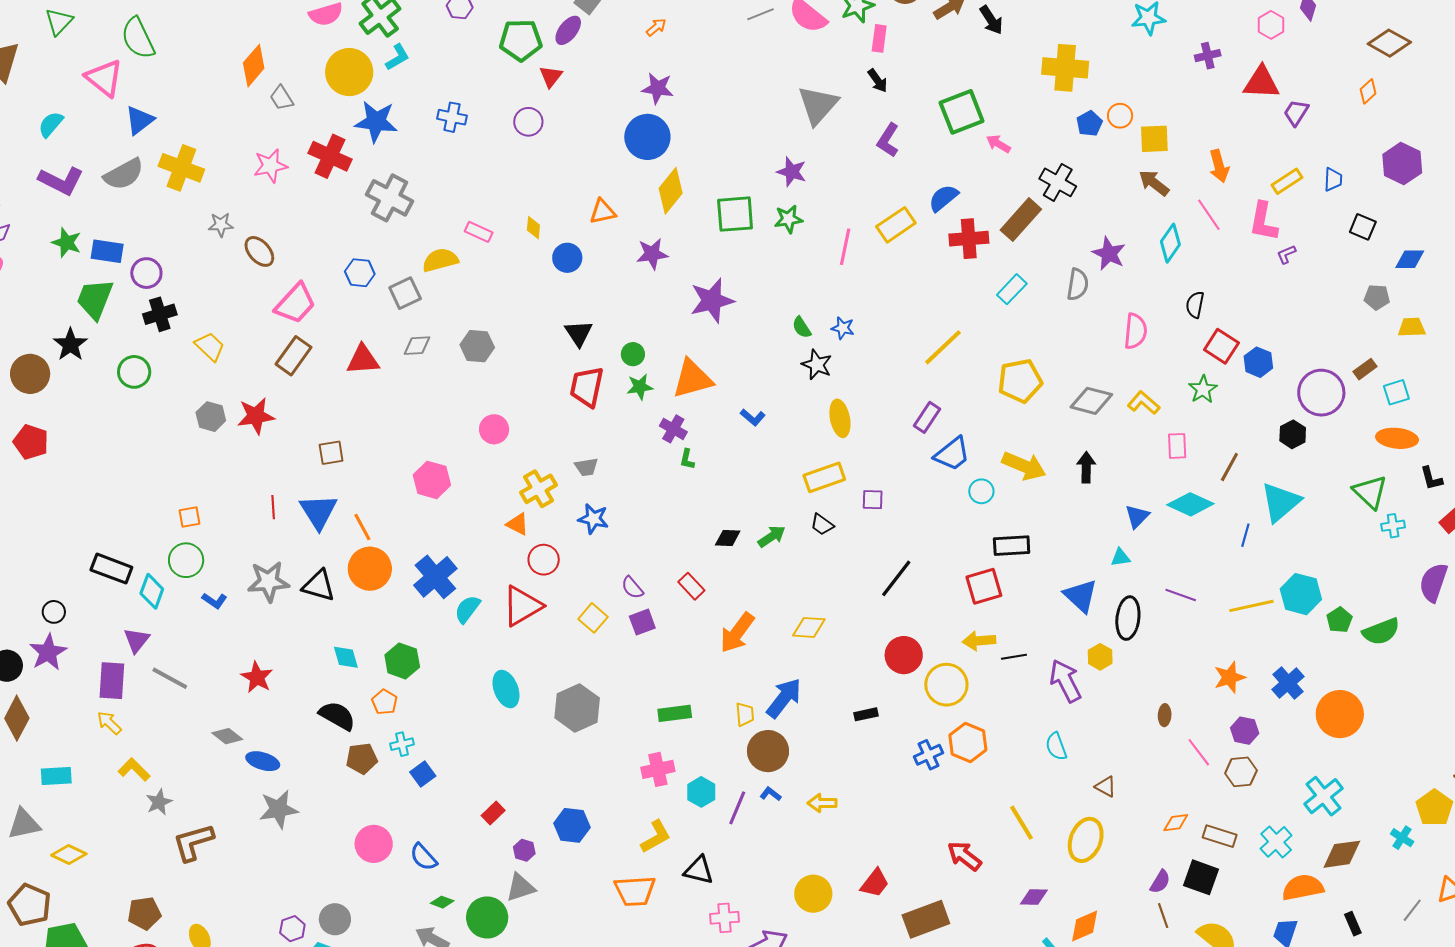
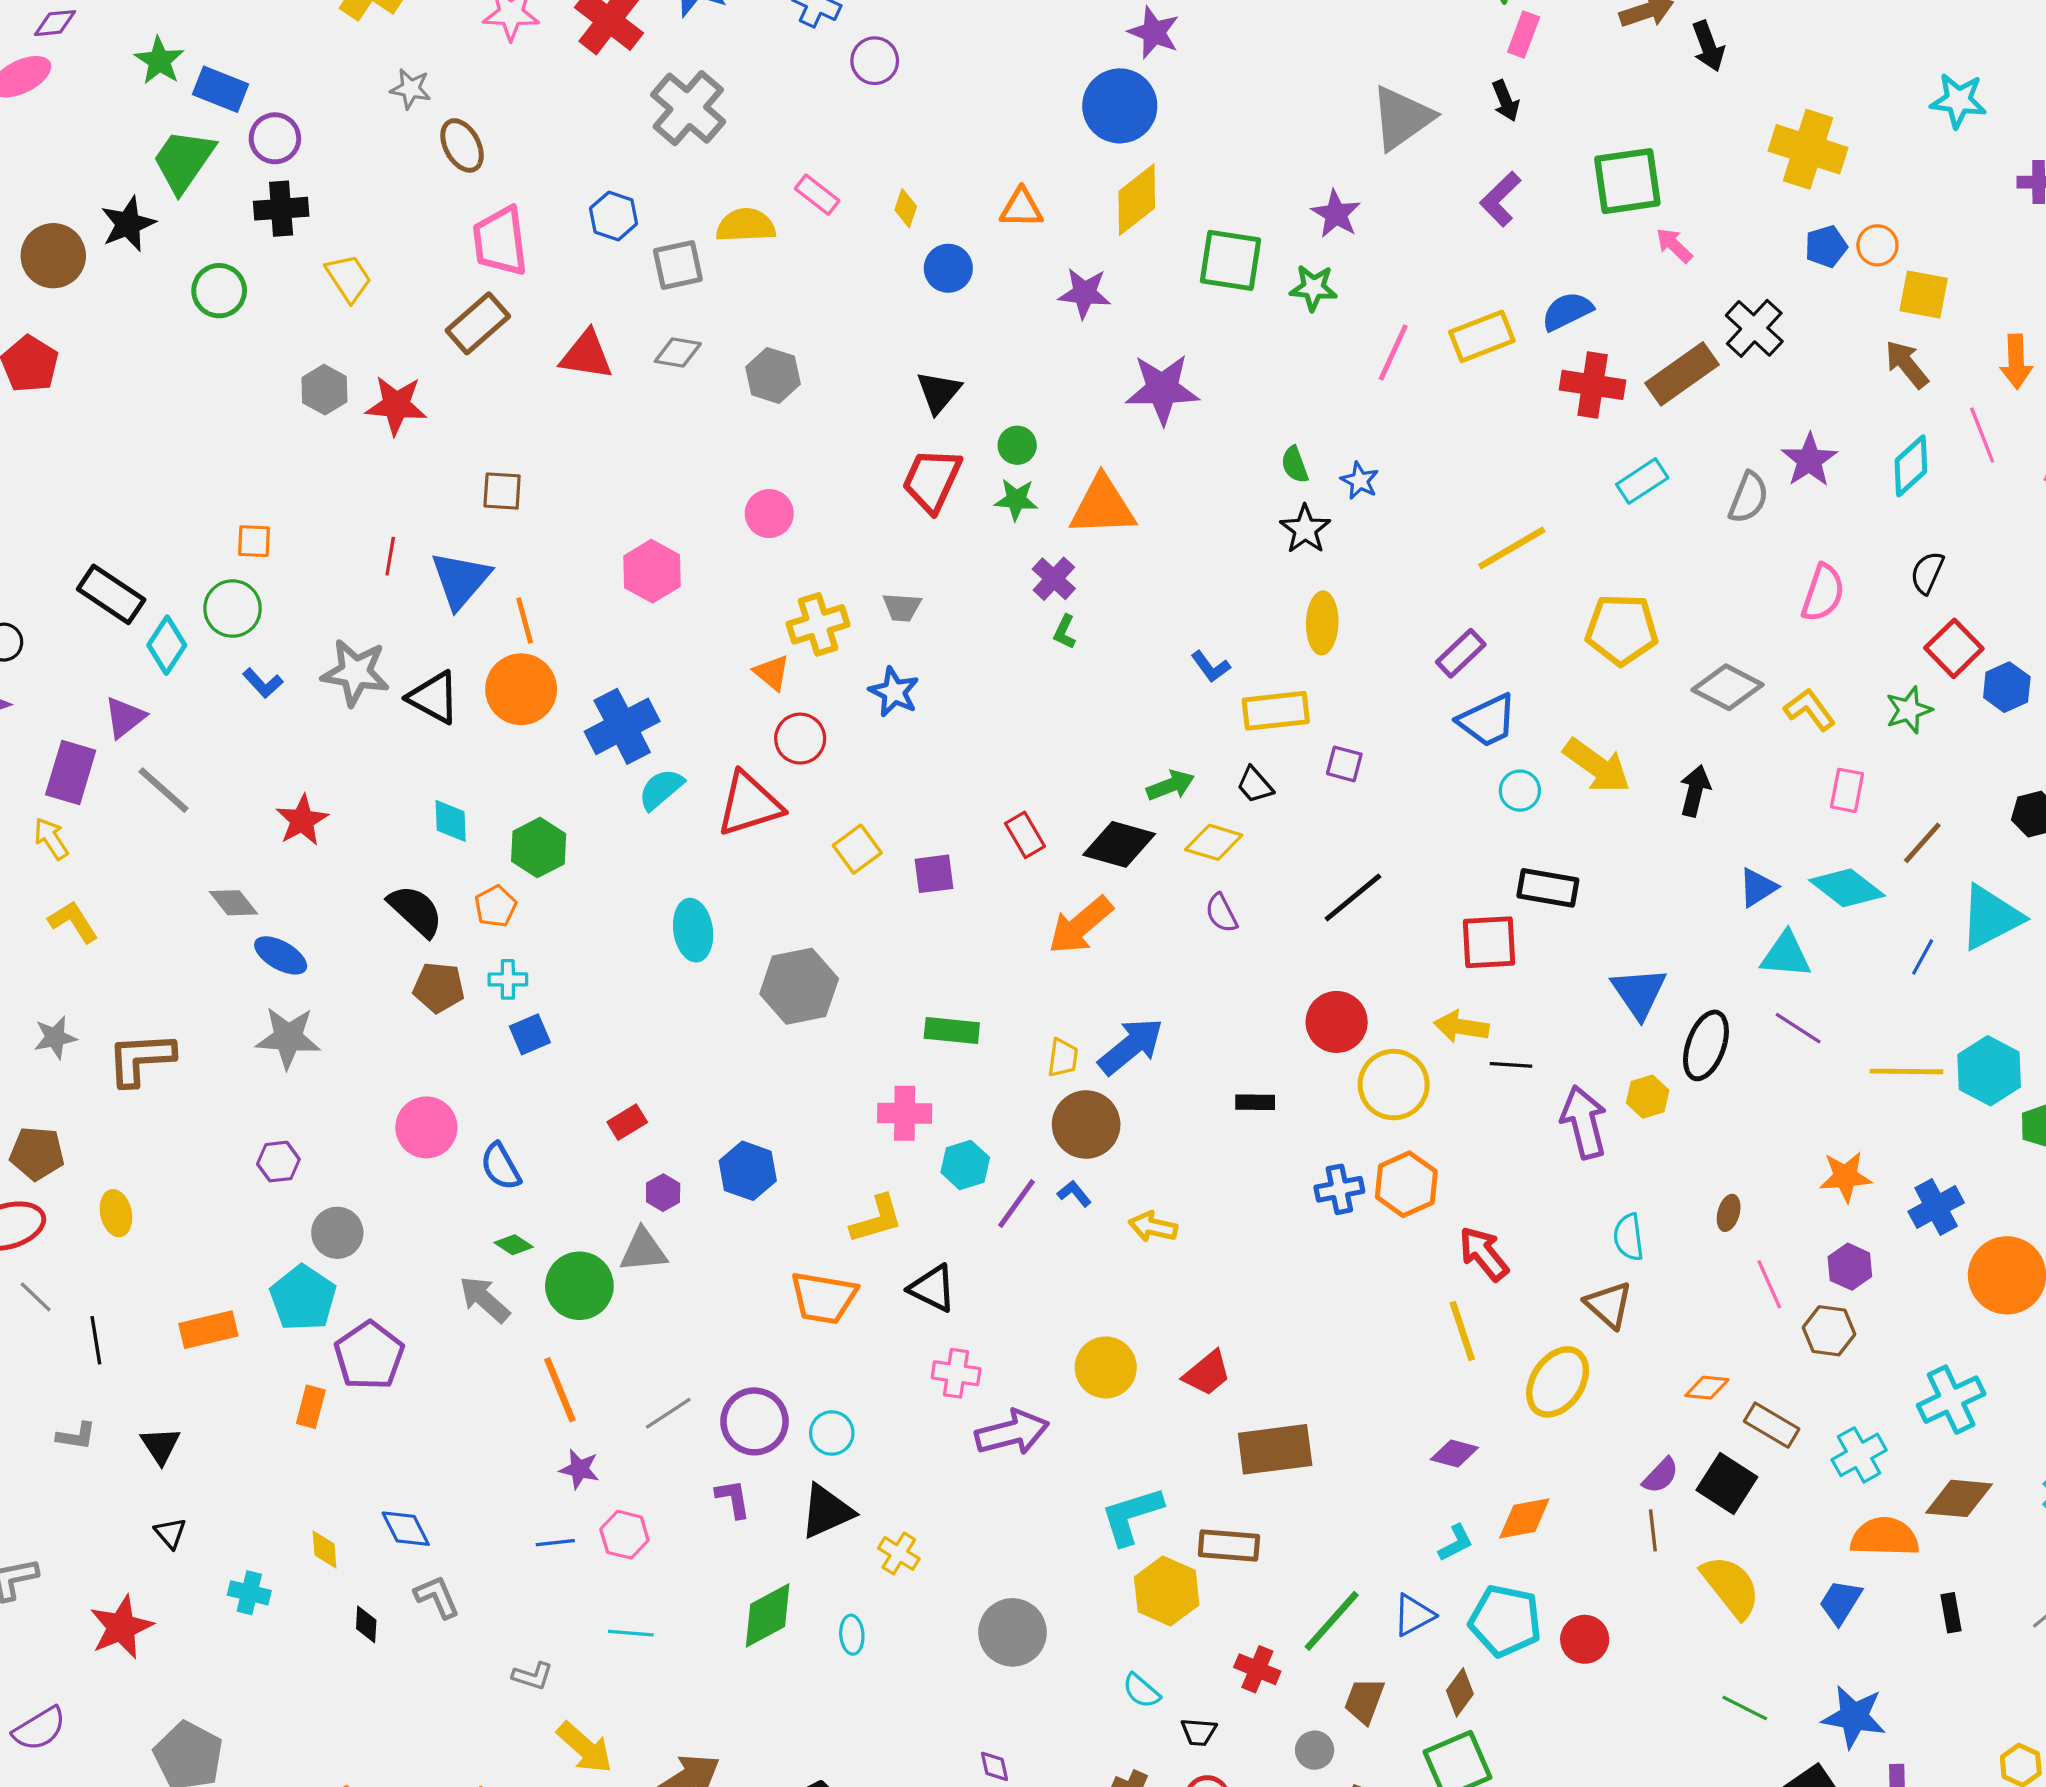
purple circle: (528, 122) -> (875, 61), moved
pink trapezoid: (295, 303) -> (500, 241), turned 117
blue L-shape: (753, 417) -> (1211, 667), moved
black diamond: (728, 538) -> (1119, 844), moved, size x1.6
cyan triangle: (1120, 557) -> (1786, 955), moved, size x1.6
purple semicircle: (632, 588) -> (1221, 913), moved
yellow diamond: (809, 627) -> (1214, 842), moved
cyan semicircle: (1056, 746) -> (1629, 1237), moved
brown triangle: (1106, 787) -> (1609, 1305), size x1.4
gray star: (159, 802) -> (55, 1038), moved
red arrow: (964, 856) -> (1484, 1254), moved
purple hexagon: (292, 929) -> (278, 1162), moved

